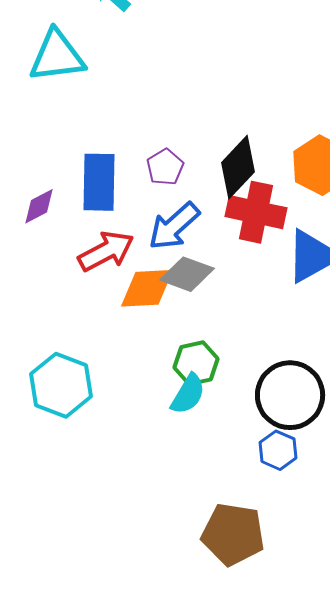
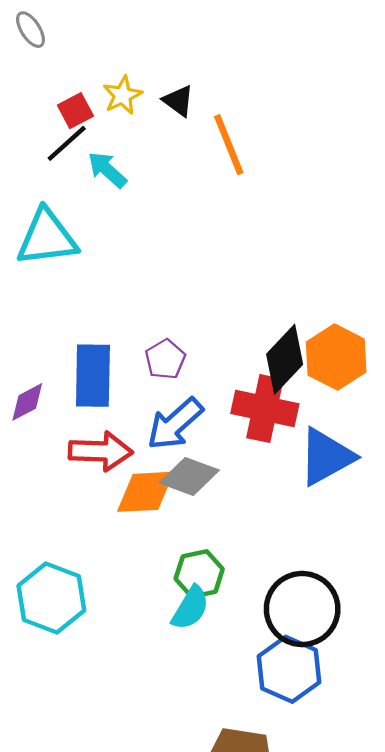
black diamond: (238, 167) -> (285, 359), moved
red arrow: (106, 251) -> (101, 451), turned 30
blue hexagon: (278, 450) -> (289, 669), size x1.5

